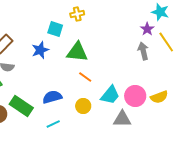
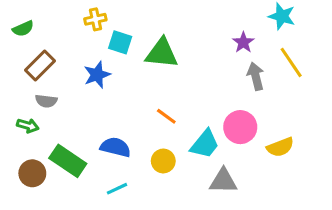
yellow cross: (77, 14) -> (95, 19), moved
purple star: (147, 29) -> (243, 42), moved
green triangle: (77, 52) -> (162, 53), moved
pink circle: (135, 96) -> (240, 127), moved
blue semicircle: (52, 97) -> (116, 147), turned 30

